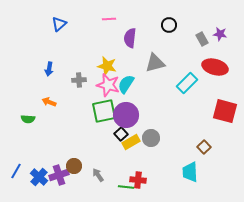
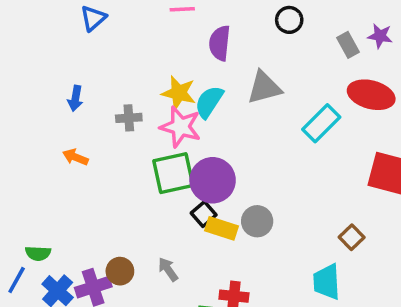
cyan semicircle: (126, 84) -> (209, 102), moved
green semicircle: (28, 119) -> (38, 253), moved
yellow rectangle: (131, 142) -> (221, 228), turned 48
gray arrow: (98, 175) -> (168, 269), moved

